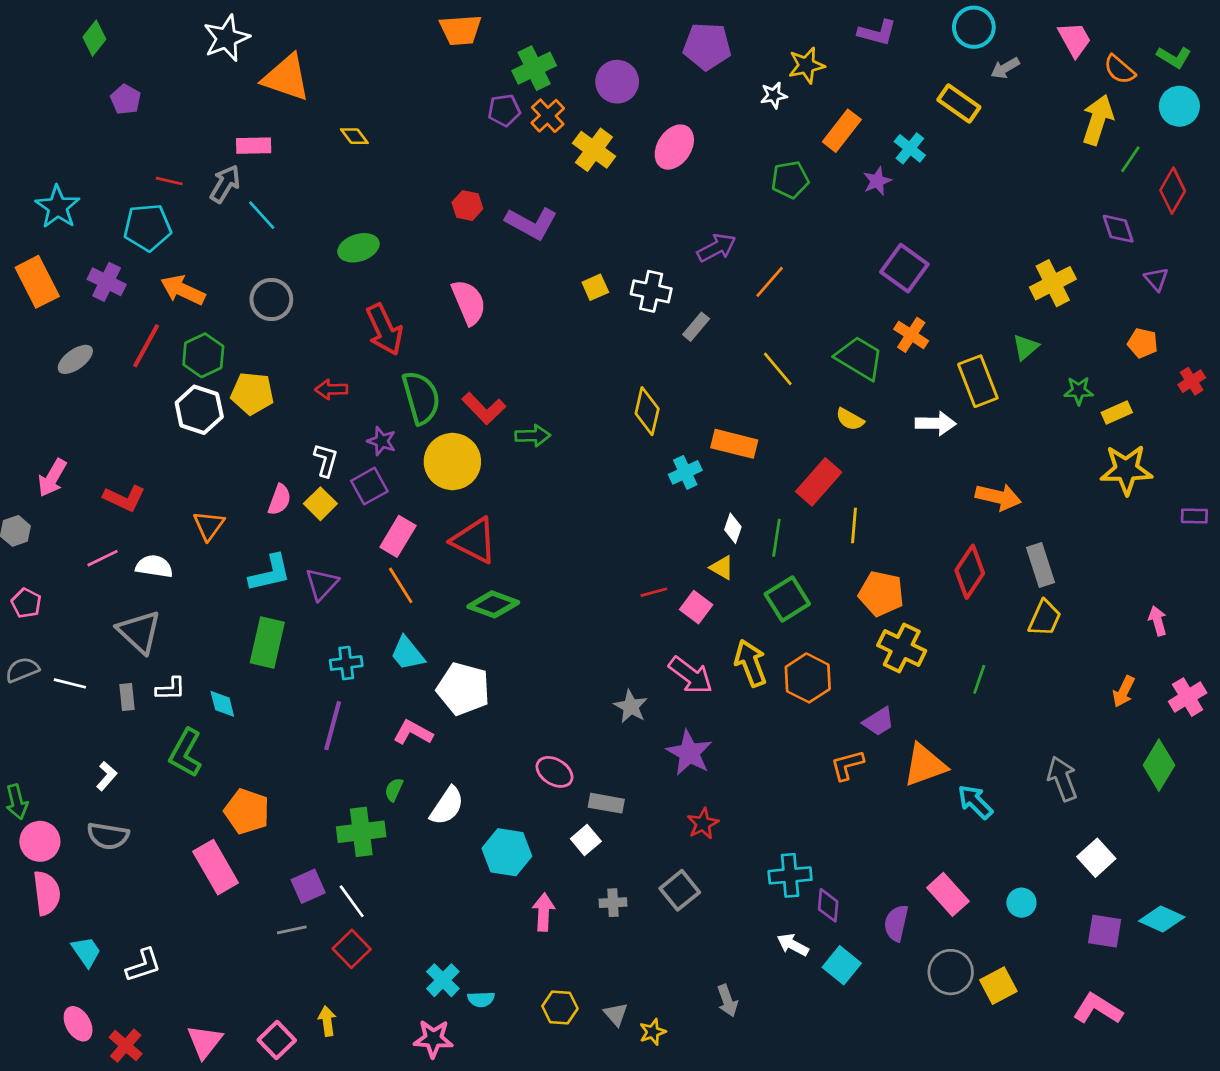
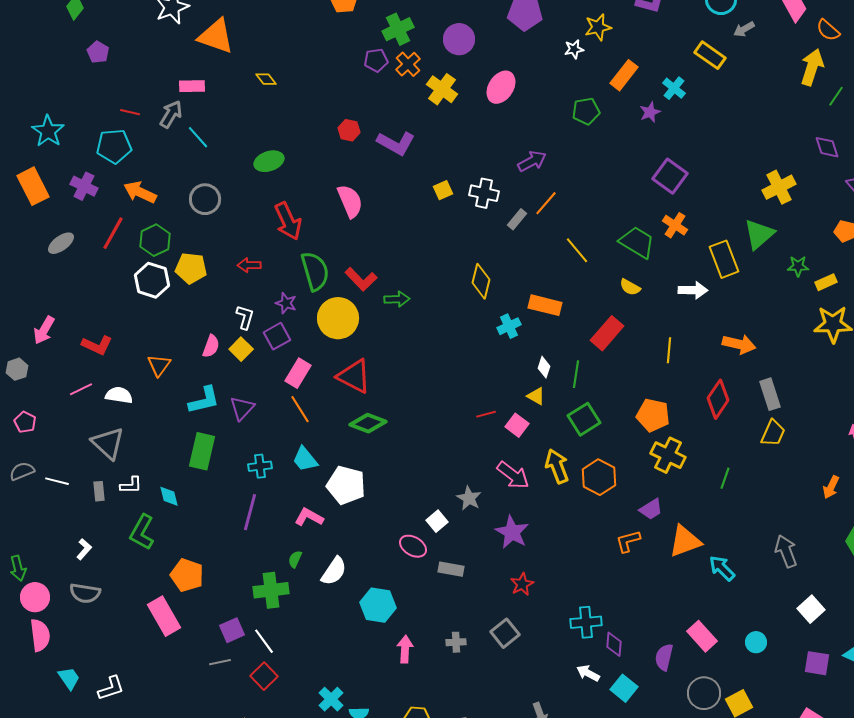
orange line: (770, 282) -> (546, 203), moved
green triangle: (1026, 347) -> (759, 234), size x1.6
yellow line: (854, 525) -> (669, 350), moved
white square: (586, 840) -> (437, 521), moved

